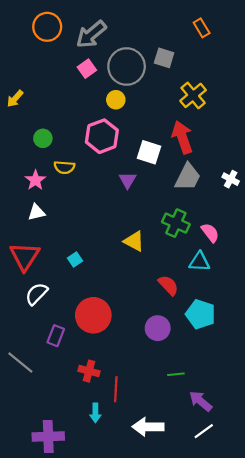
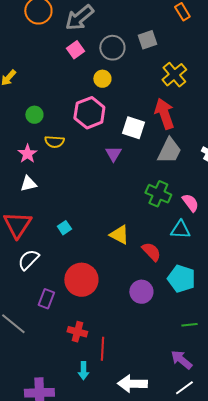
gray square: (164, 58) -> (147, 40), turned -36
gray circle: (127, 66) -> (112, 48), size x0.7
yellow triangle: (134, 241) -> (119, 235), moved
green line: (176, 374) -> (189, 325), moved

